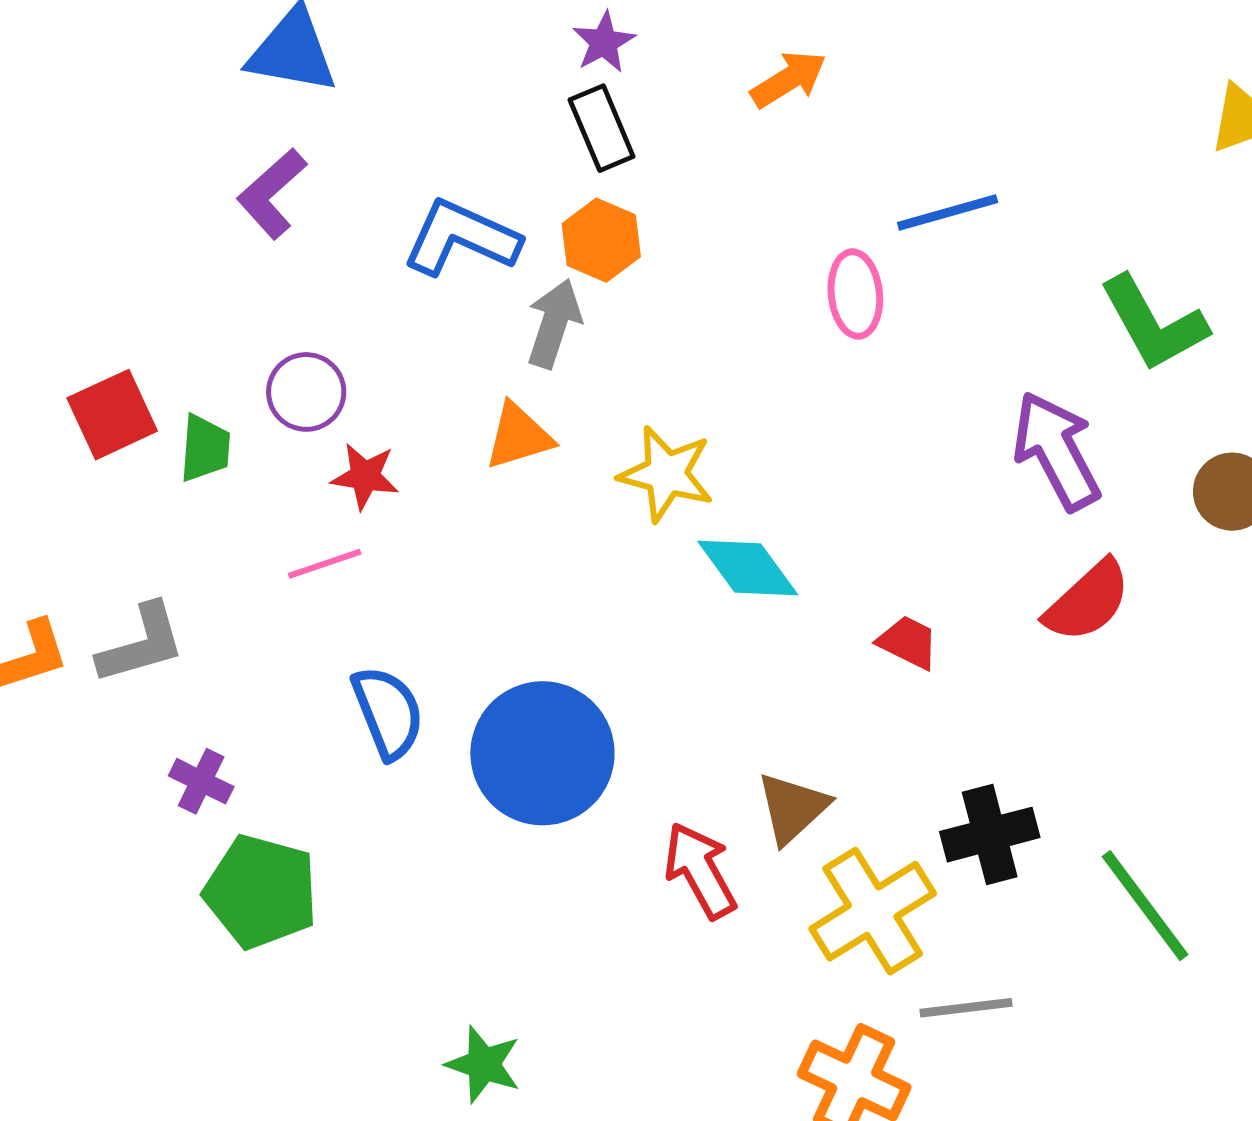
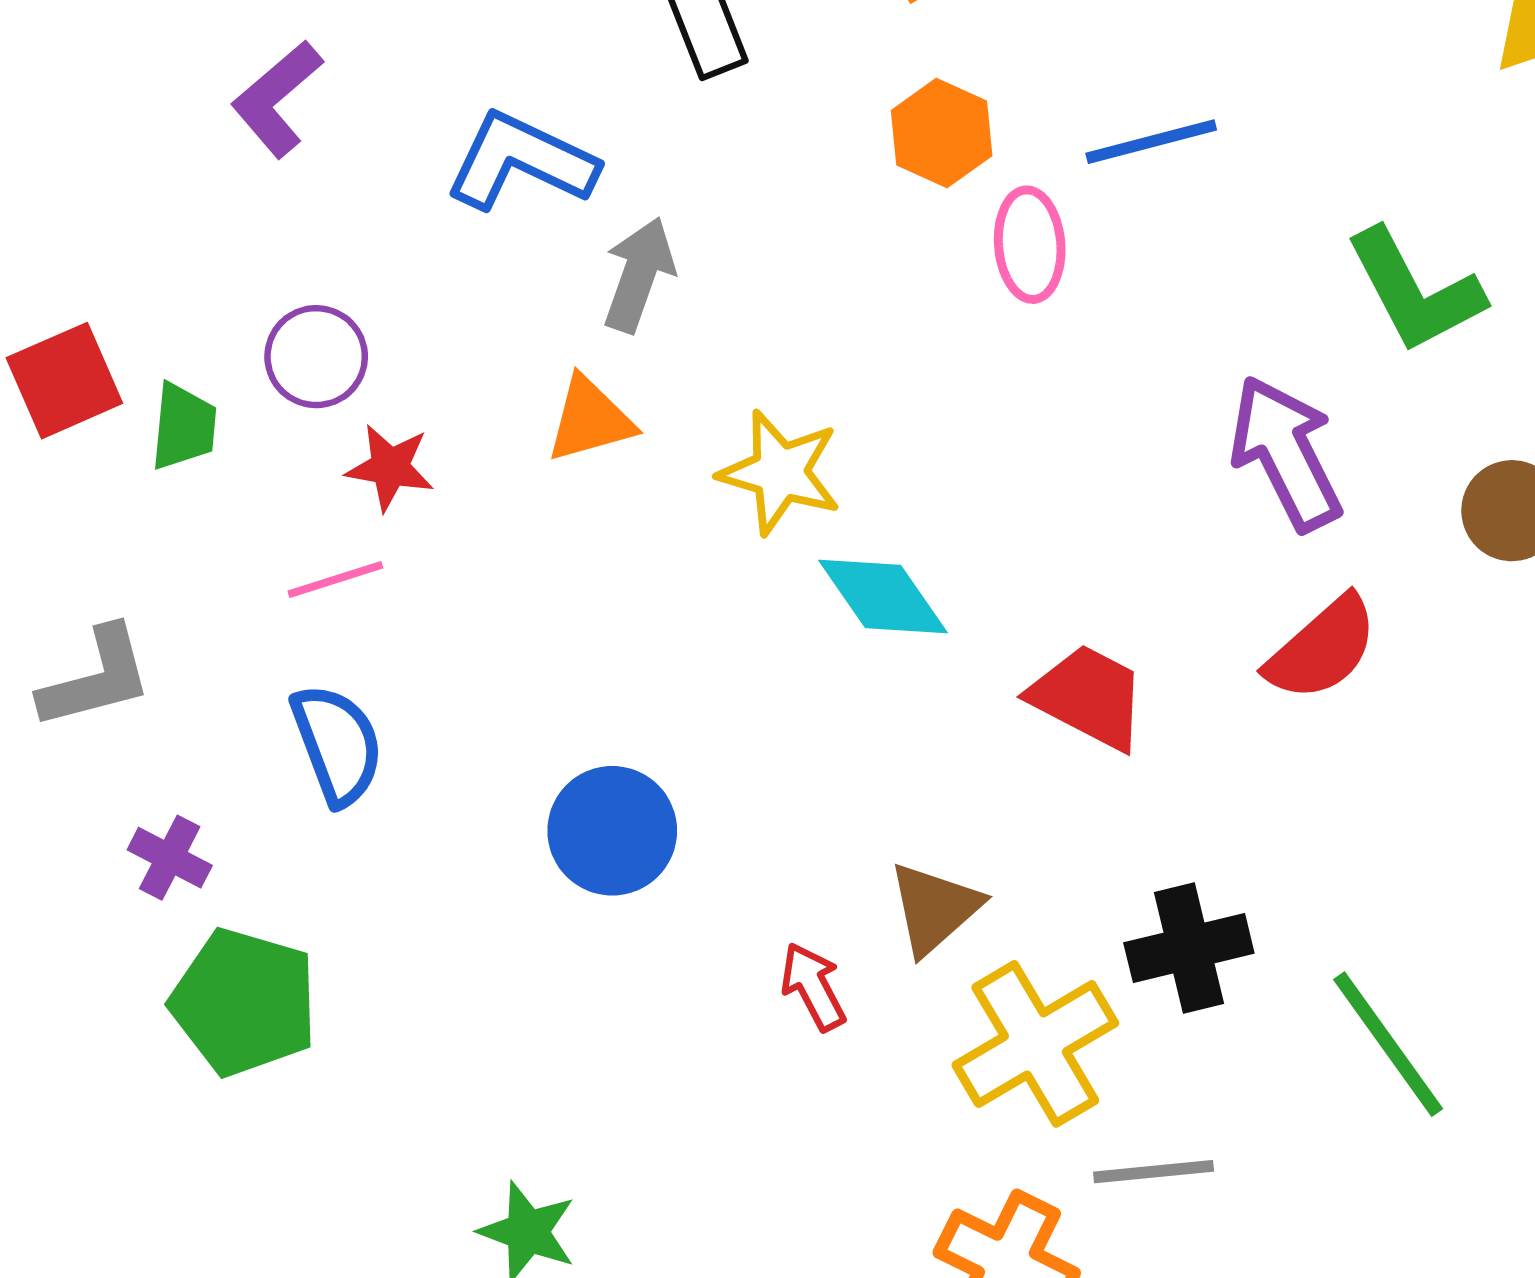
orange hexagon: (601, 240) -> (942, 133), moved
red trapezoid: (908, 642) -> (1088, 697), size x1.5
blue semicircle: (388, 712) -> (337, 744), moved
blue circle: (542, 753) -> (612, 831), size x0.7
red arrow: (700, 870) -> (813, 987), size x0.7

